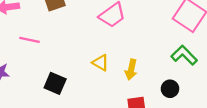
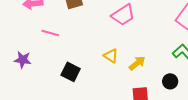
yellow arrow: (131, 70) -> (137, 63), turned -144

